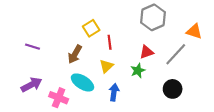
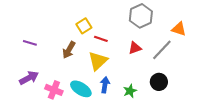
red line: (110, 42) -> (101, 39), turned -64
yellow triangle: (106, 66) -> (98, 61), size x1.5
green star: (138, 71) -> (130, 91), moved
cyan ellipse: (82, 82) -> (81, 89), moved

